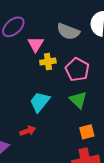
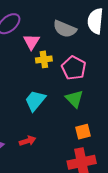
red arrow: (28, 131) -> (28, 141), moved

